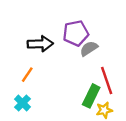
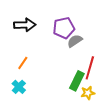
black arrow: (40, 44) -> (25, 25), moved
red line: (107, 81) -> (90, 68), turned 35

